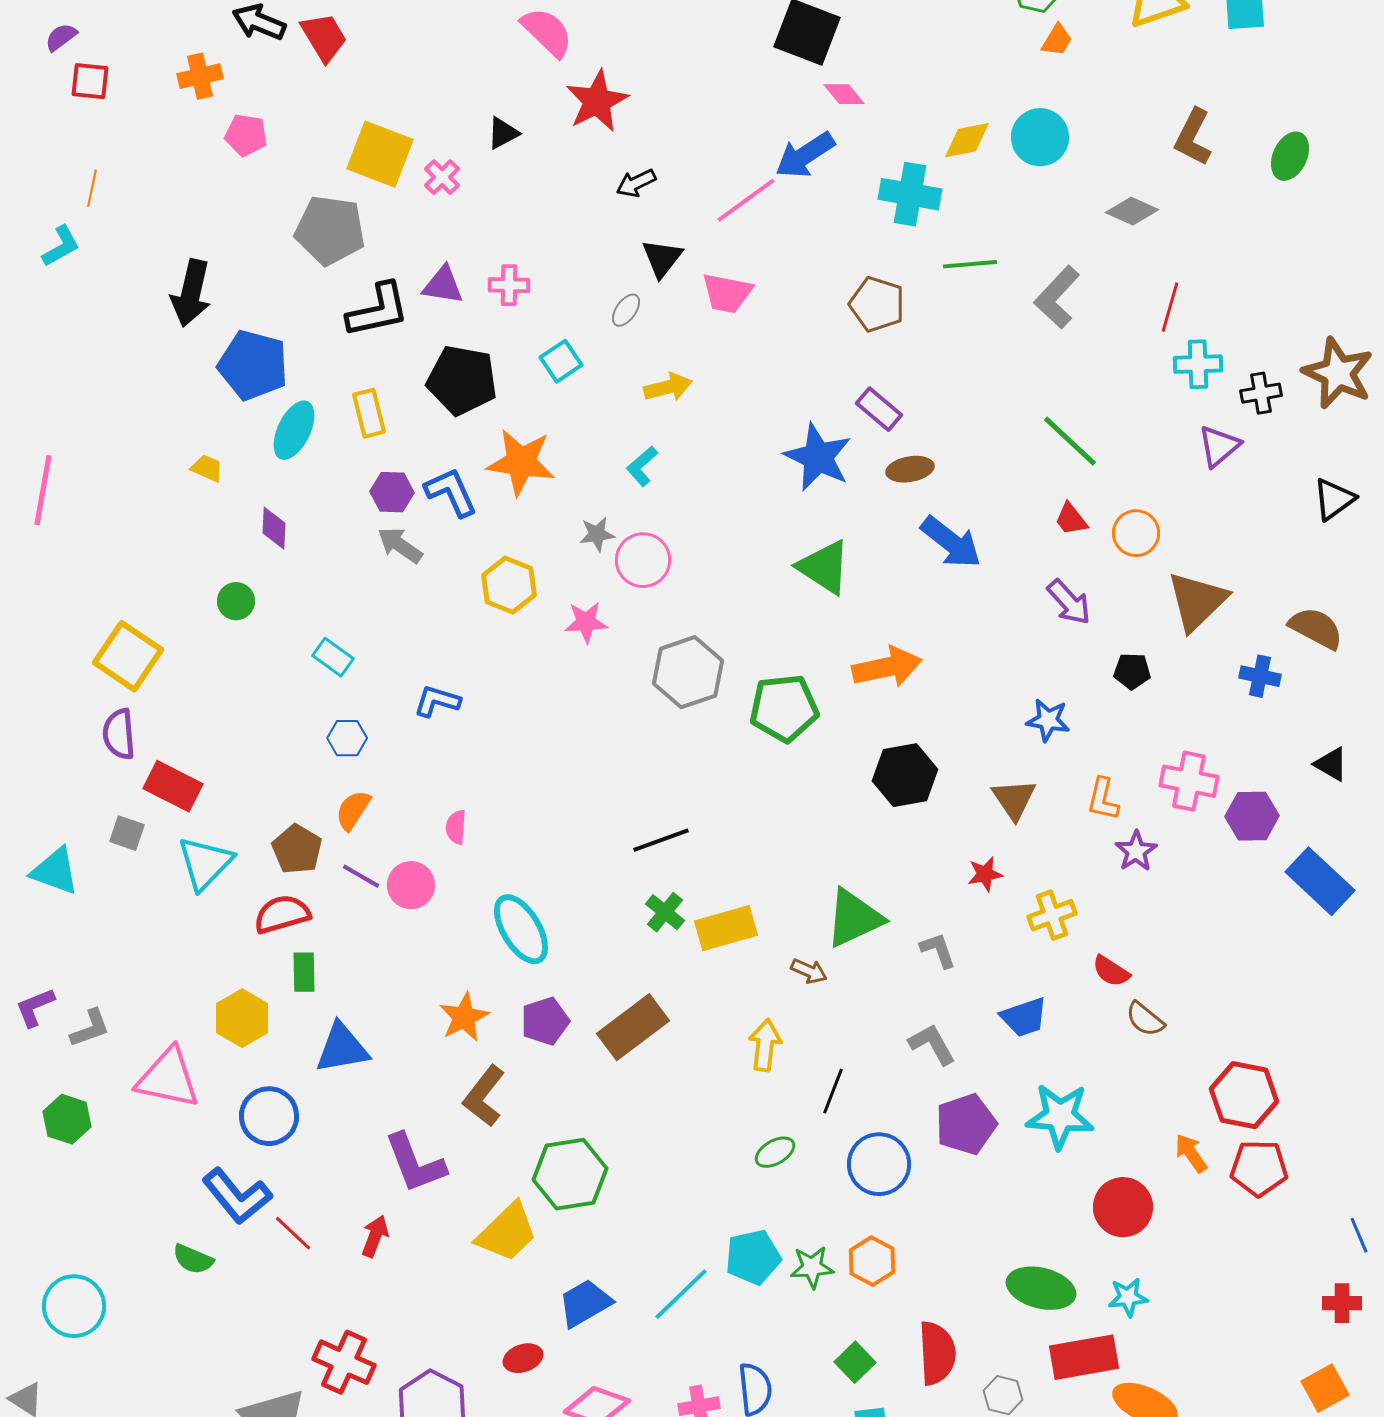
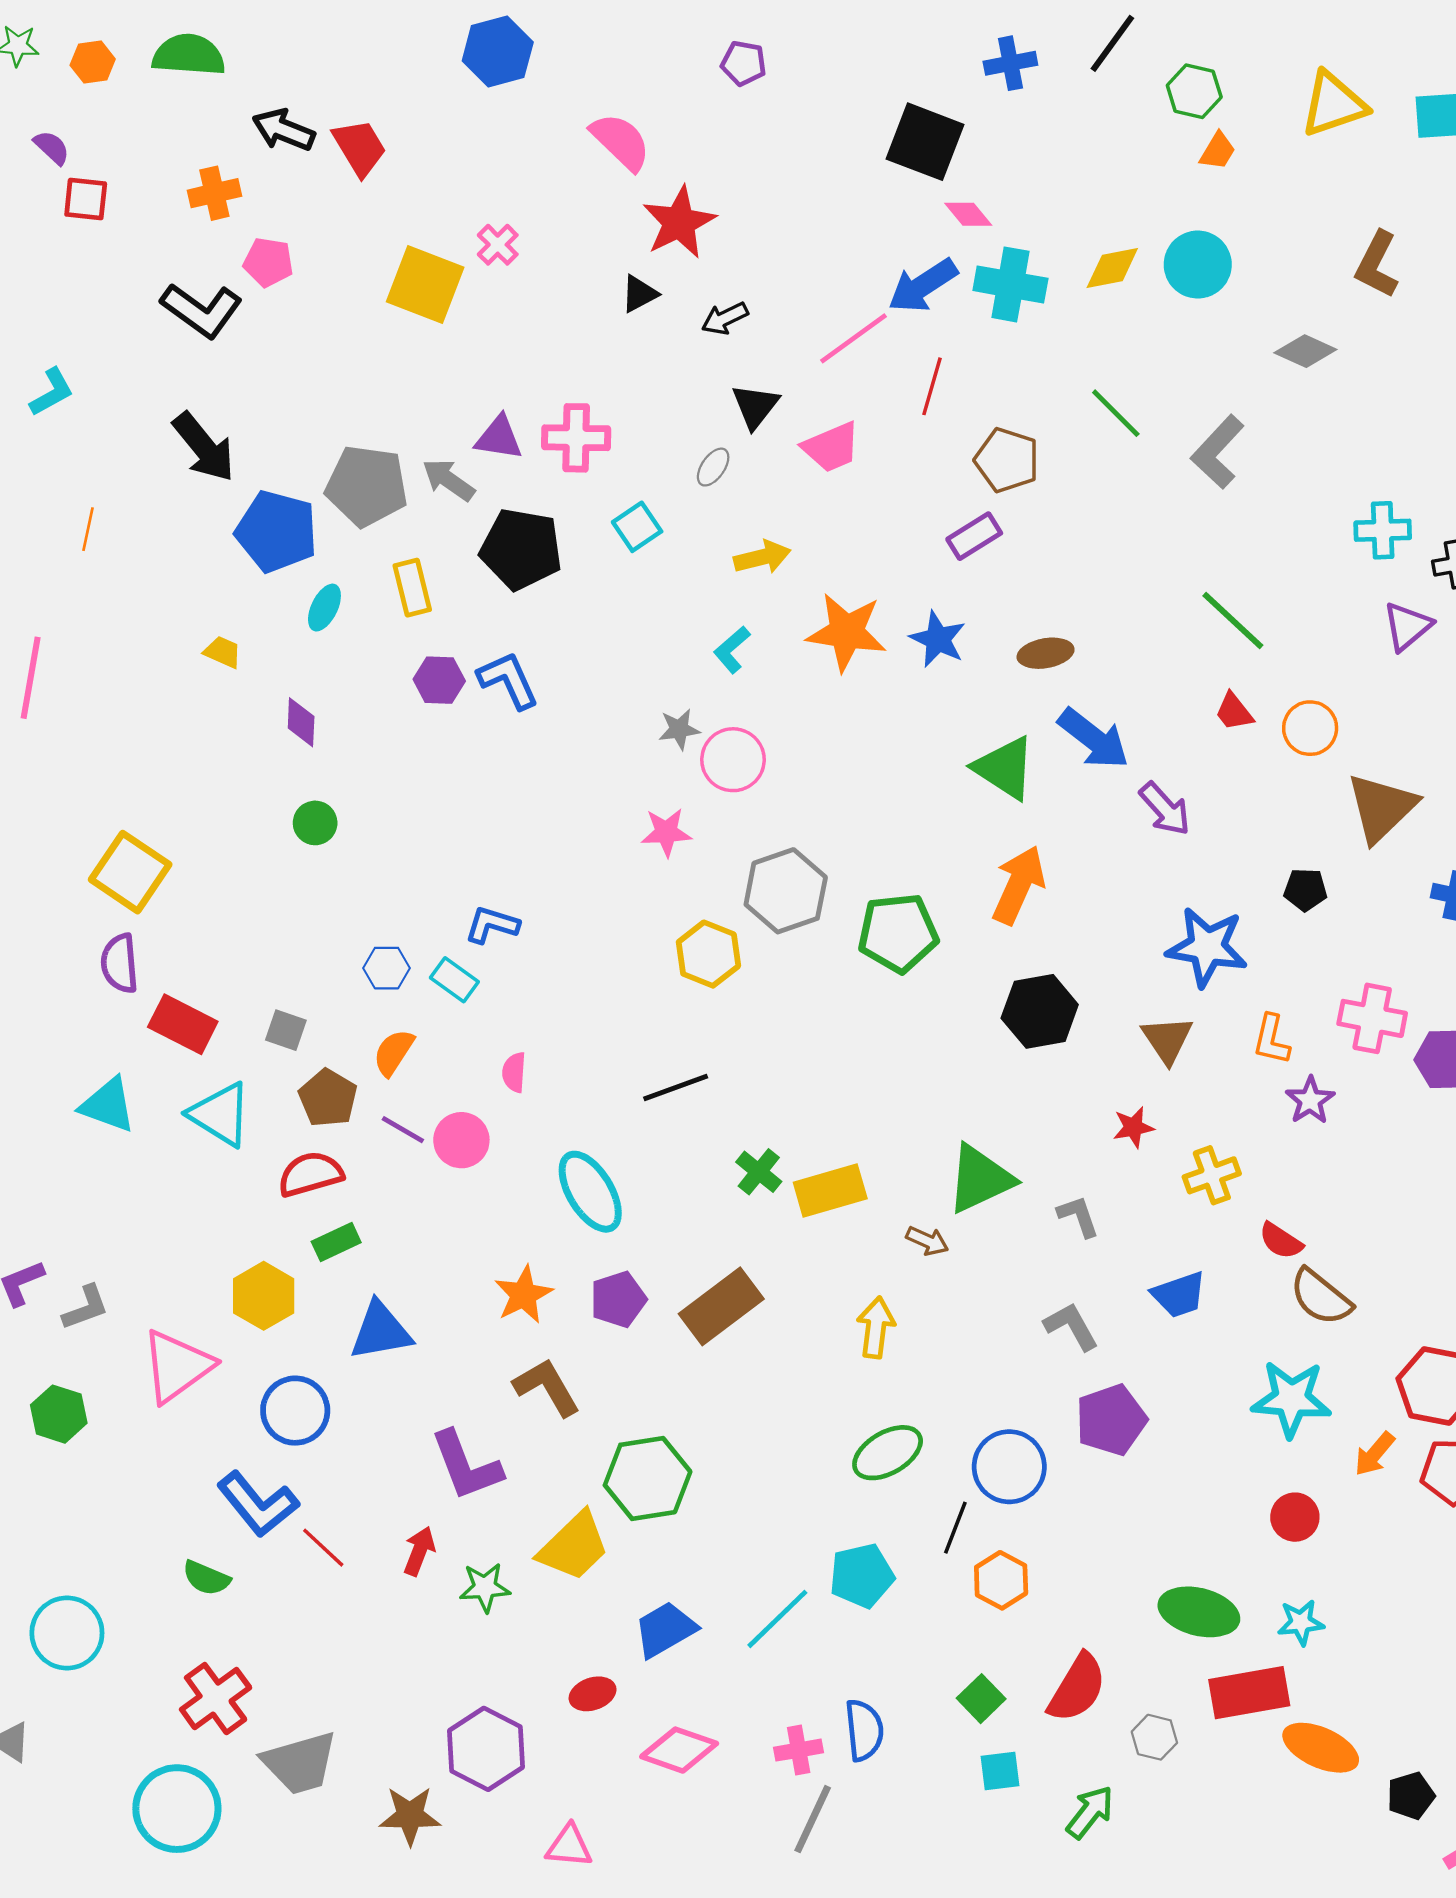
purple semicircle: (61, 37) -> (52, 147), turned 80
black triangle: (503, 133) -> (639, 294), moved
pink cross: (442, 177) -> (498, 245), moved
orange line: (92, 188) -> (88, 529), moved
cyan cross: (910, 194) -> (1010, 284), moved
gray pentagon: (330, 230) -> (367, 486), moved
green line: (970, 264) -> (1116, 413), turned 50
pink cross: (509, 285) -> (576, 438), size x1.4
black arrow: (191, 293) -> (204, 447), turned -52
pink trapezoid: (727, 293) -> (831, 447), turned -34
red line: (1170, 307) -> (932, 386), moved
black L-shape: (378, 310) -> (202, 310), moved, turned 48
purple rectangle: (879, 409) -> (974, 536), moved, turned -72
cyan ellipse: (294, 430) -> (324, 608), size x0.7
blue star: (818, 457) -> (938, 639), size x0.7
orange star: (521, 462) -> (847, 632), moved
gray arrow: (400, 545) -> (449, 480), moved
green triangle: (824, 567) -> (1005, 768), moved
yellow hexagon: (509, 585) -> (708, 954), moved
green circle: (236, 601) -> (315, 823), moved
purple arrow: (1069, 602) -> (1165, 809), moved
cyan rectangle: (333, 657) -> (454, 980), moved
orange arrow: (887, 667) -> (1019, 885), turned -54
blue star: (1048, 720) -> (1207, 947), size x1.6
gray square: (127, 833) -> (286, 1030), moved
black line: (661, 840) -> (676, 1087), moved
cyan triangle: (205, 863) -> (220, 1114), turned -42
cyan triangle: (55, 871) -> (108, 1105), moved
green rectangle: (304, 972) -> (336, 1242), turned 66
brown semicircle: (1145, 1019) -> (1321, 1297), size x1.4
pink triangle: (168, 1078) -> (177, 1366), turned -48
black line: (833, 1091) -> (955, 1528), moved
brown L-shape: (484, 1096) -> (547, 1387), turned 112
cyan star: (1060, 1116) -> (1291, 1399), moved
green ellipse: (775, 1152) -> (888, 1453), size x1.5
orange arrow: (1191, 1153) -> (1374, 1454), turned -105
red circle: (1123, 1207) -> (1295, 1517), size x0.7
green star: (812, 1267) -> (485, 1587), moved
red semicircle: (937, 1353) -> (1077, 1688), turned 34
red cross: (344, 1362) -> (216, 1699), moved, turned 30

